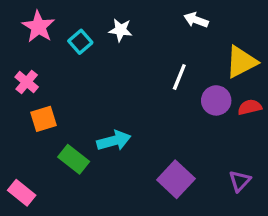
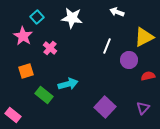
pink star: (38, 27) -> (23, 36), moved
white star: (121, 30) -> (72, 18), size x1.5
cyan square: (80, 42) -> (37, 17), moved
pink cross: (27, 82) -> (50, 48), moved
red semicircle: (250, 107) -> (148, 76), moved

